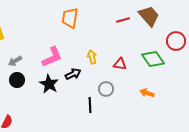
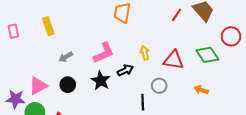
red line: (123, 20) -> (177, 15), turned -40
red triangle: (120, 64) -> (174, 60), size x1.5
black circle: (17, 80) -> (68, 85), moved

